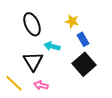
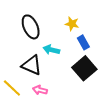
black triangle: (33, 61) -> (32, 65), turned -35

